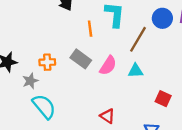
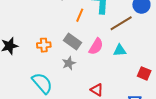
orange line: (90, 29) -> (80, 15), turned 32
brown line: (138, 39) -> (121, 23), turned 30
gray star: (30, 81) -> (69, 63), moved

